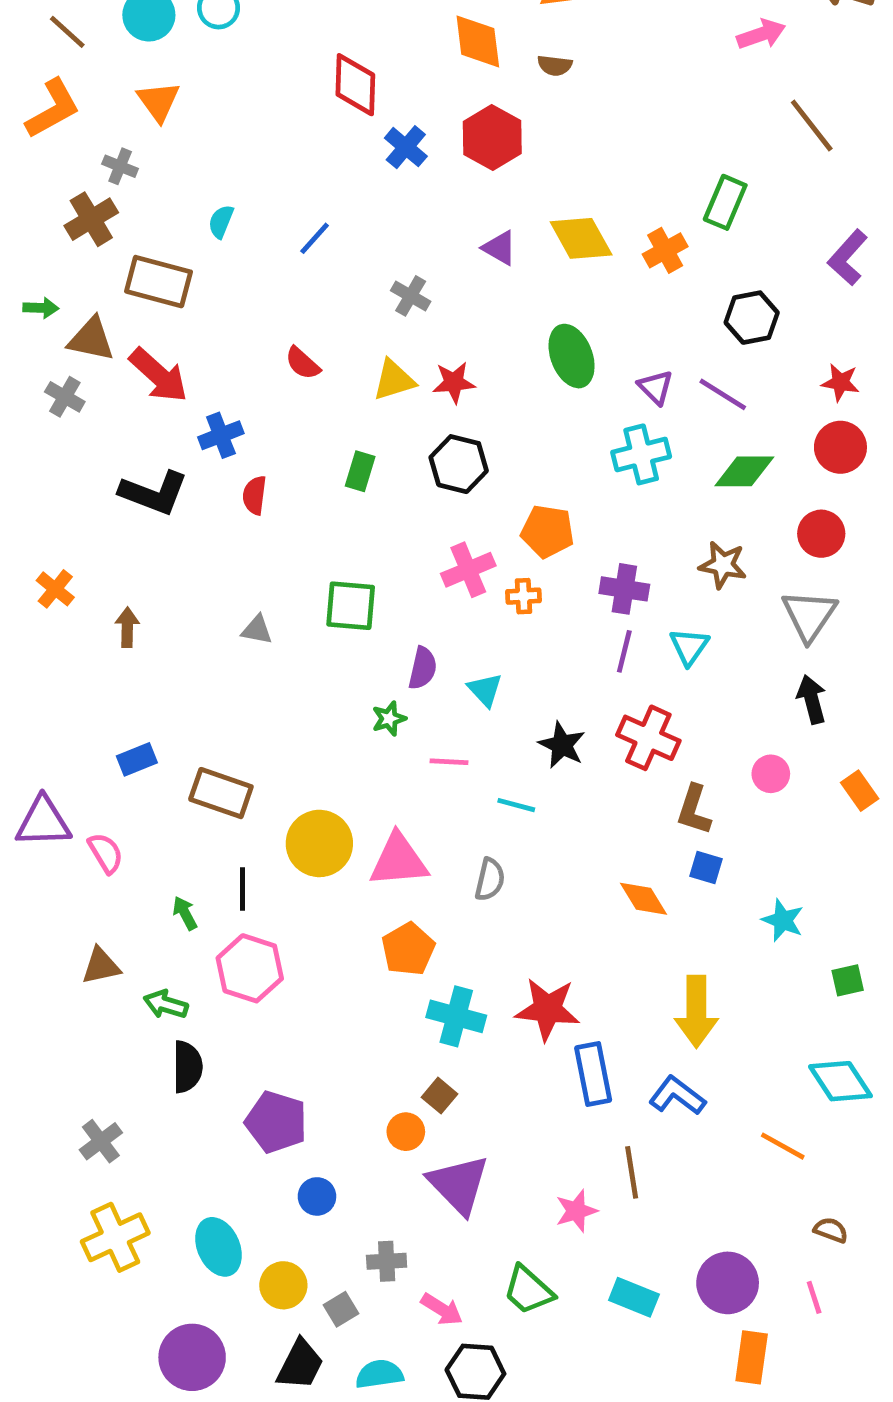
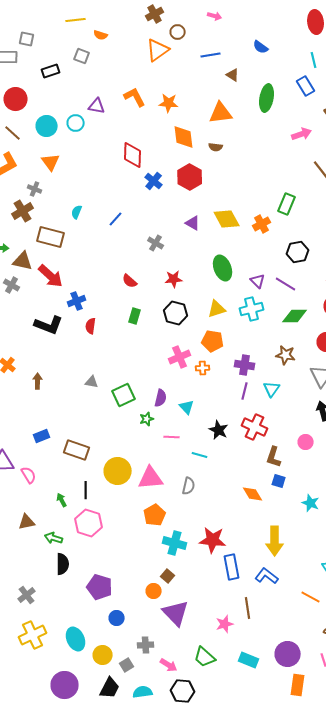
red semicircle: (303, 363) -> (130, 281), moved
yellow triangle: (394, 380) -> (217, 309), moved
green square: (351, 606) -> (124, 395), moved, turned -30

